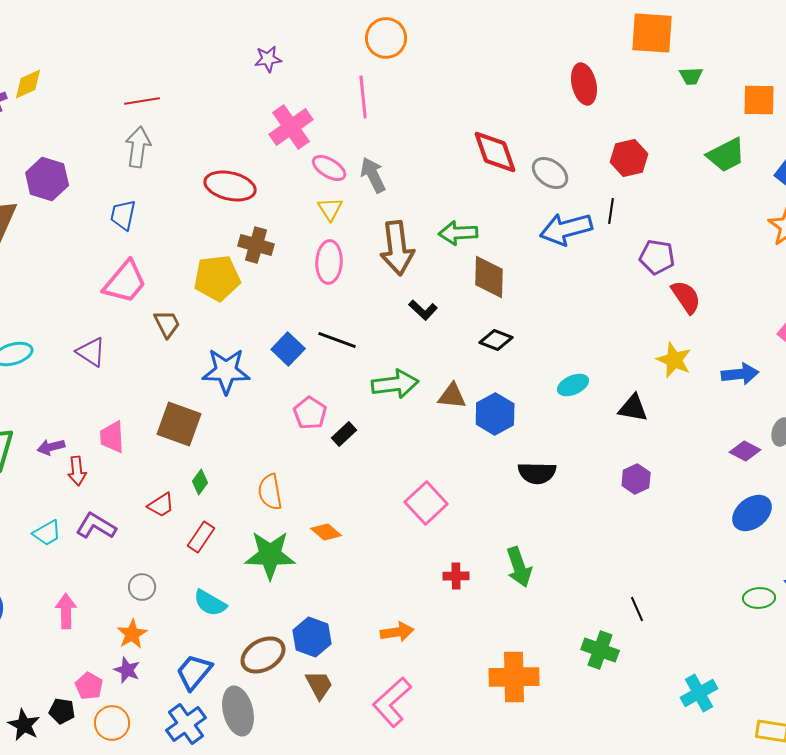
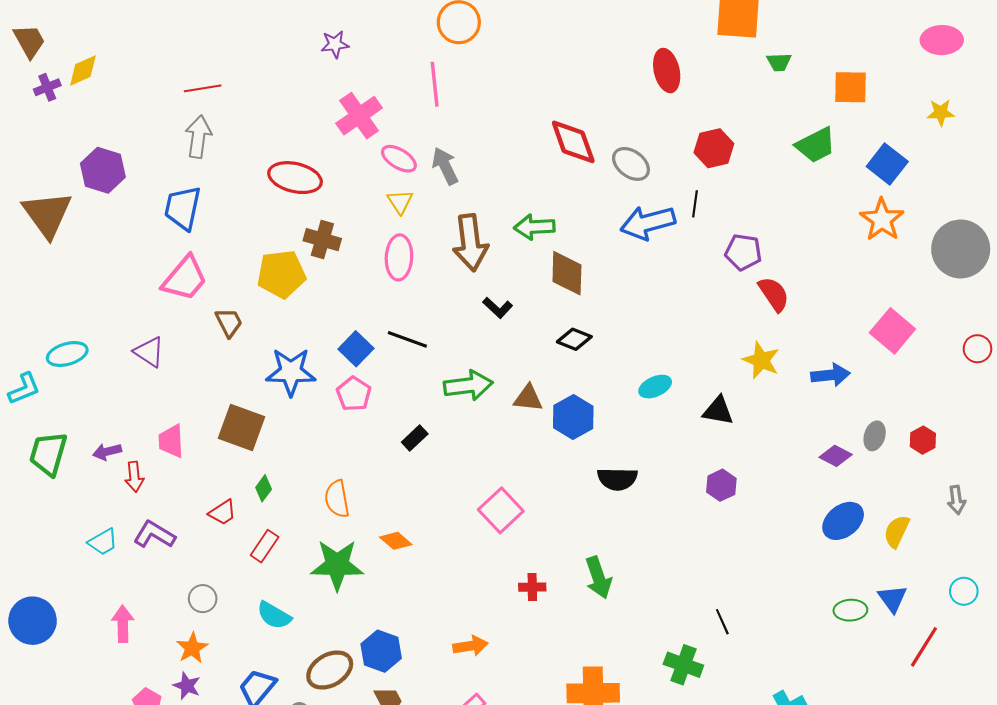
blue trapezoid: (123, 215) -> (183, 208), size x1.4
pink pentagon: (310, 413) -> (354, 394), moved

